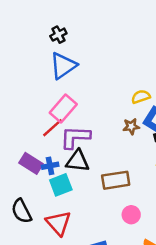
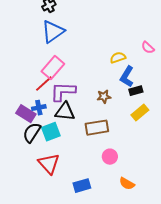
brown star: (131, 126) -> (104, 97), moved
blue cross: (50, 166) -> (39, 108), moved
black semicircle: (21, 211) -> (32, 133), moved, turned 60

